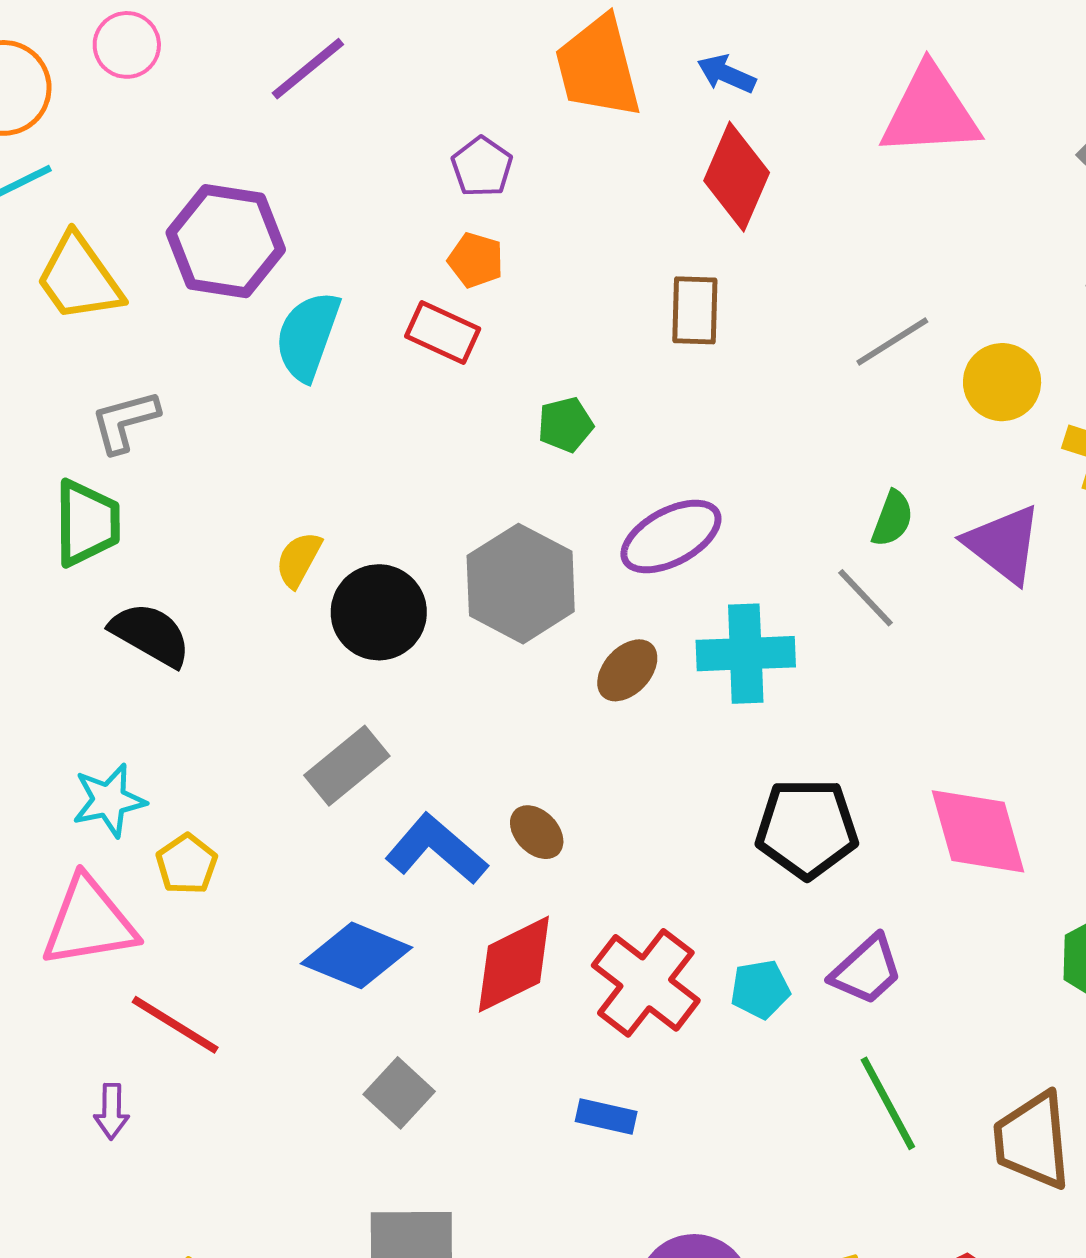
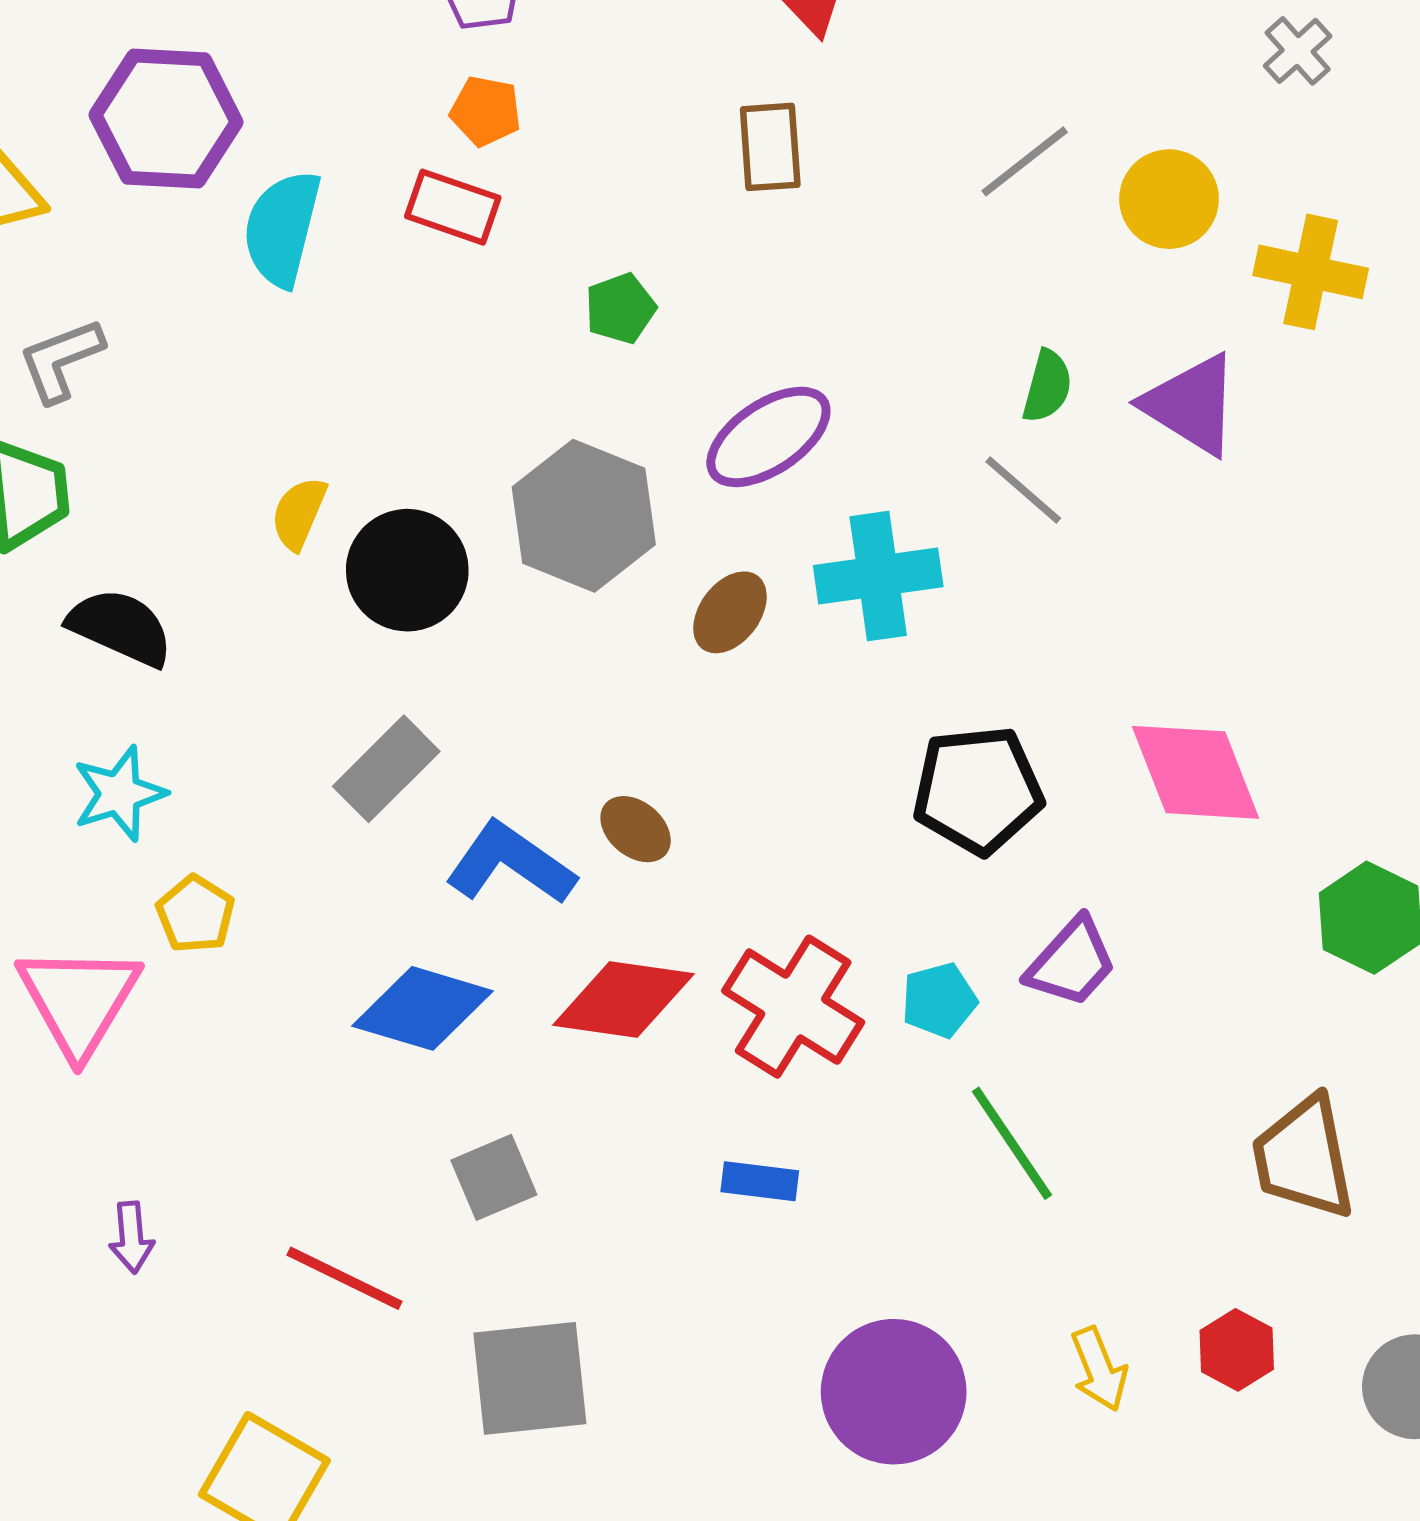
cyan star: (109, 800) -> (119, 794), moved
pink triangle: (89, 922) -> (79, 1000), turned -44
red diamond: (514, 964) -> (623, 1000), turned 40
red line: (175, 1025) -> (345, 1278), moved
gray square: (399, 1093) -> (494, 1177), turned 30
green line: (888, 1103) -> (1012, 1143), moved

